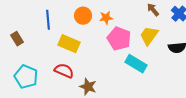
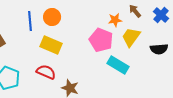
orange circle: (83, 16) -> (52, 17), moved
orange star: (106, 18) -> (115, 20), moved

